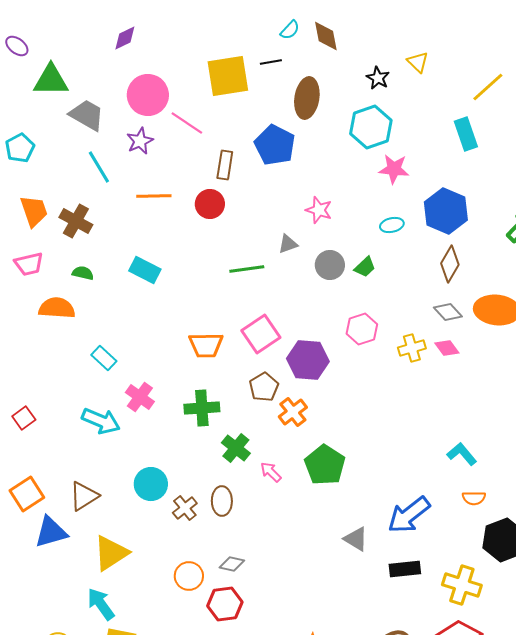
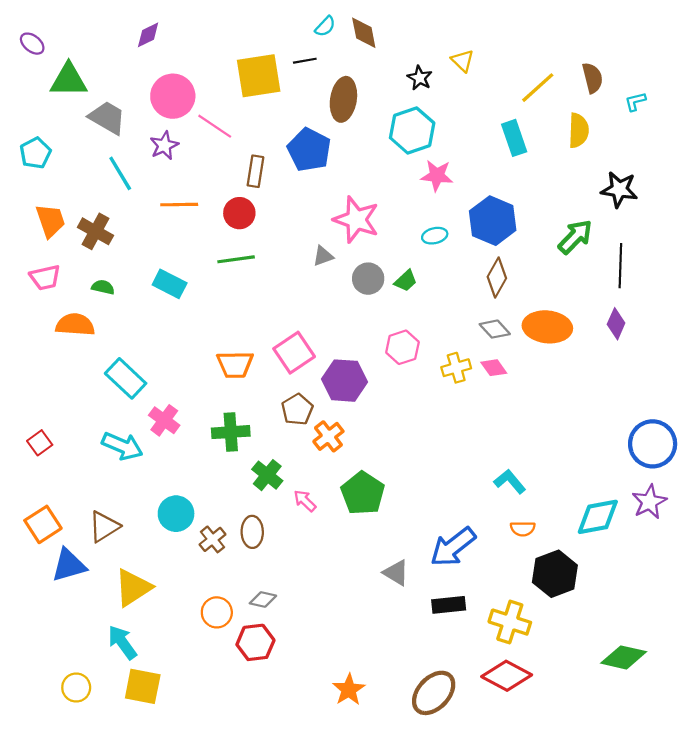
pink star: (319, 210) -> (356, 220), size x1.6
green line: (247, 269) -> (236, 259), moved
cyan rectangle: (104, 358) -> (126, 378), size x1.5

